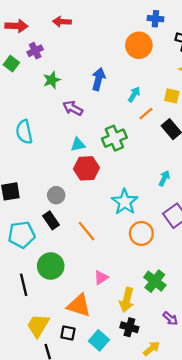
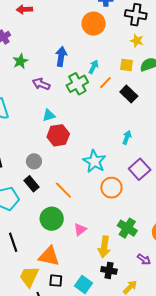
green cross: (114, 138) -> (77, 84), moved
green circle: (51, 266) -> (52, 219), moved
orange triangle: (79, 305) -> (49, 256), moved

